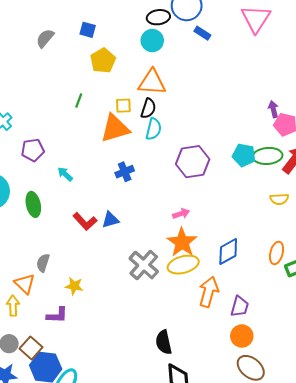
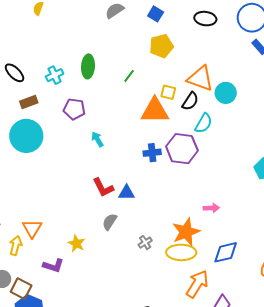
black ellipse: (158, 17) -> (205, 19), moved
cyan circle: (152, 41) -> (226, 93), moved
cyan semicircle: (154, 129) -> (203, 123), moved
purple hexagon: (193, 162) -> (182, 149), moved
green ellipse: (33, 204) -> (88, 66), moved
pink arrow: (181, 214) -> (211, 208), moved
gray semicircle: (43, 263) -> (110, 222), moved
gray cross: (144, 265) -> (145, 243), size x0.5
brown square: (31, 348) -> (21, 289), turned -30

